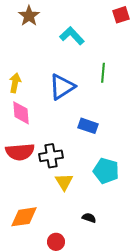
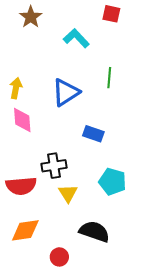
red square: (121, 15) -> (111, 14), moved, turned 30
red semicircle: (20, 152) -> (21, 186), moved
black semicircle: (89, 218) -> (94, 231), size x2.0

